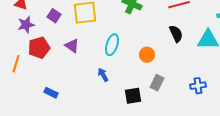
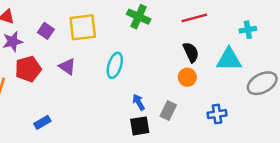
orange circle: (147, 55) -> (187, 77), moved
blue arrow: (103, 75) -> (139, 102), moved
blue rectangle: (51, 93) -> (42, 122), turned -56

